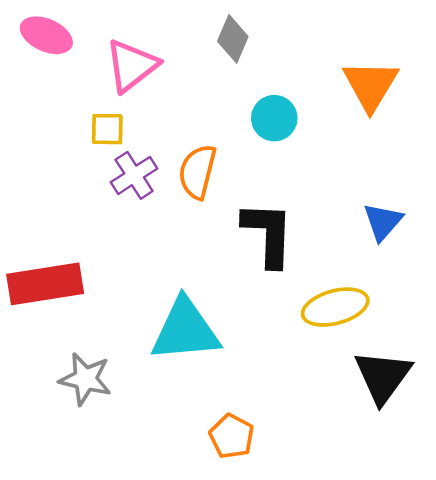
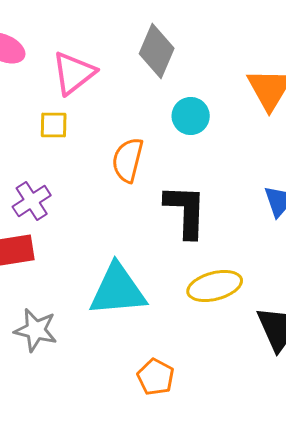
gray diamond: (233, 39) -> (157, 51), size x1.4
purple cross: (134, 175) -> (32, 201), moved
yellow ellipse: (335, 307) -> (215, 286), moved

